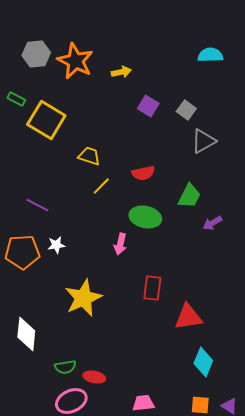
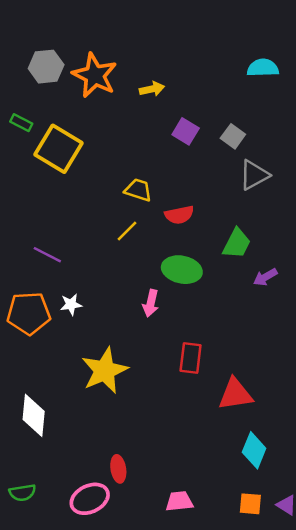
yellow trapezoid: (89, 156) -> (138, 190), moved
green semicircle: (65, 367) -> (22, 493), moved
red ellipse: (94, 377) -> (118, 469), turned 70

